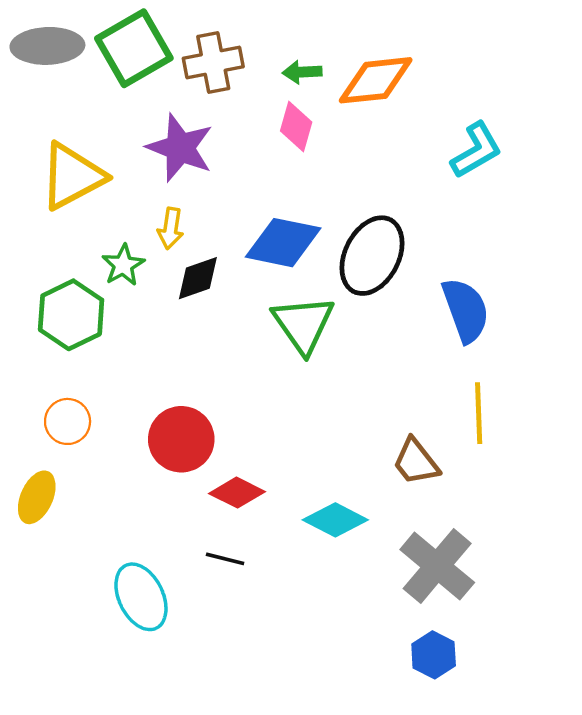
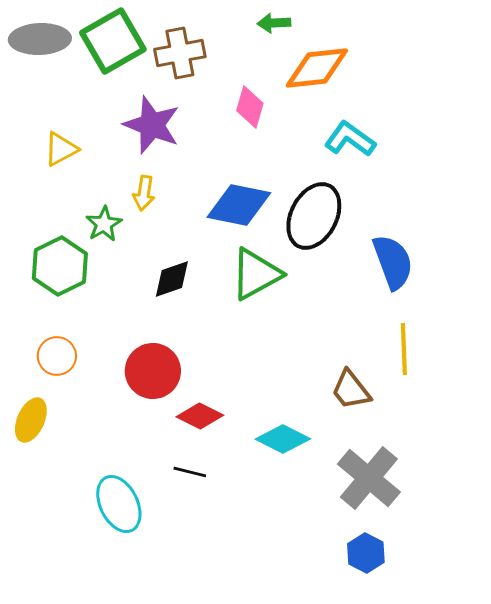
green arrow: (302, 72) -> (274, 23), moved
cyan L-shape: (476, 150) -> (350, 139), moved, turned -114
yellow triangle: (72, 176) -> (61, 149), size x0.6
black diamond: (198, 278) -> (172, 279), moved
green triangle: (303, 324) -> (256, 274), turned 36

